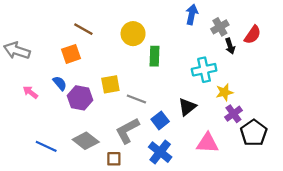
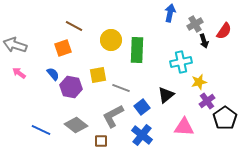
yellow circle: (133, 34) -> (111, 40), moved
green rectangle: (154, 56) -> (137, 50), size x1.4
pink arrow: (30, 92) -> (19, 73), moved

